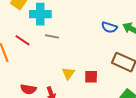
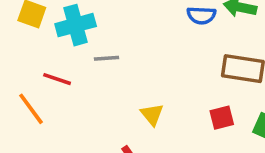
red square: (91, 77) -> (222, 118), moved

